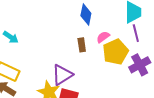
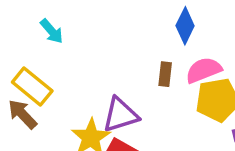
pink semicircle: (103, 37) -> (204, 70), size x1.5

